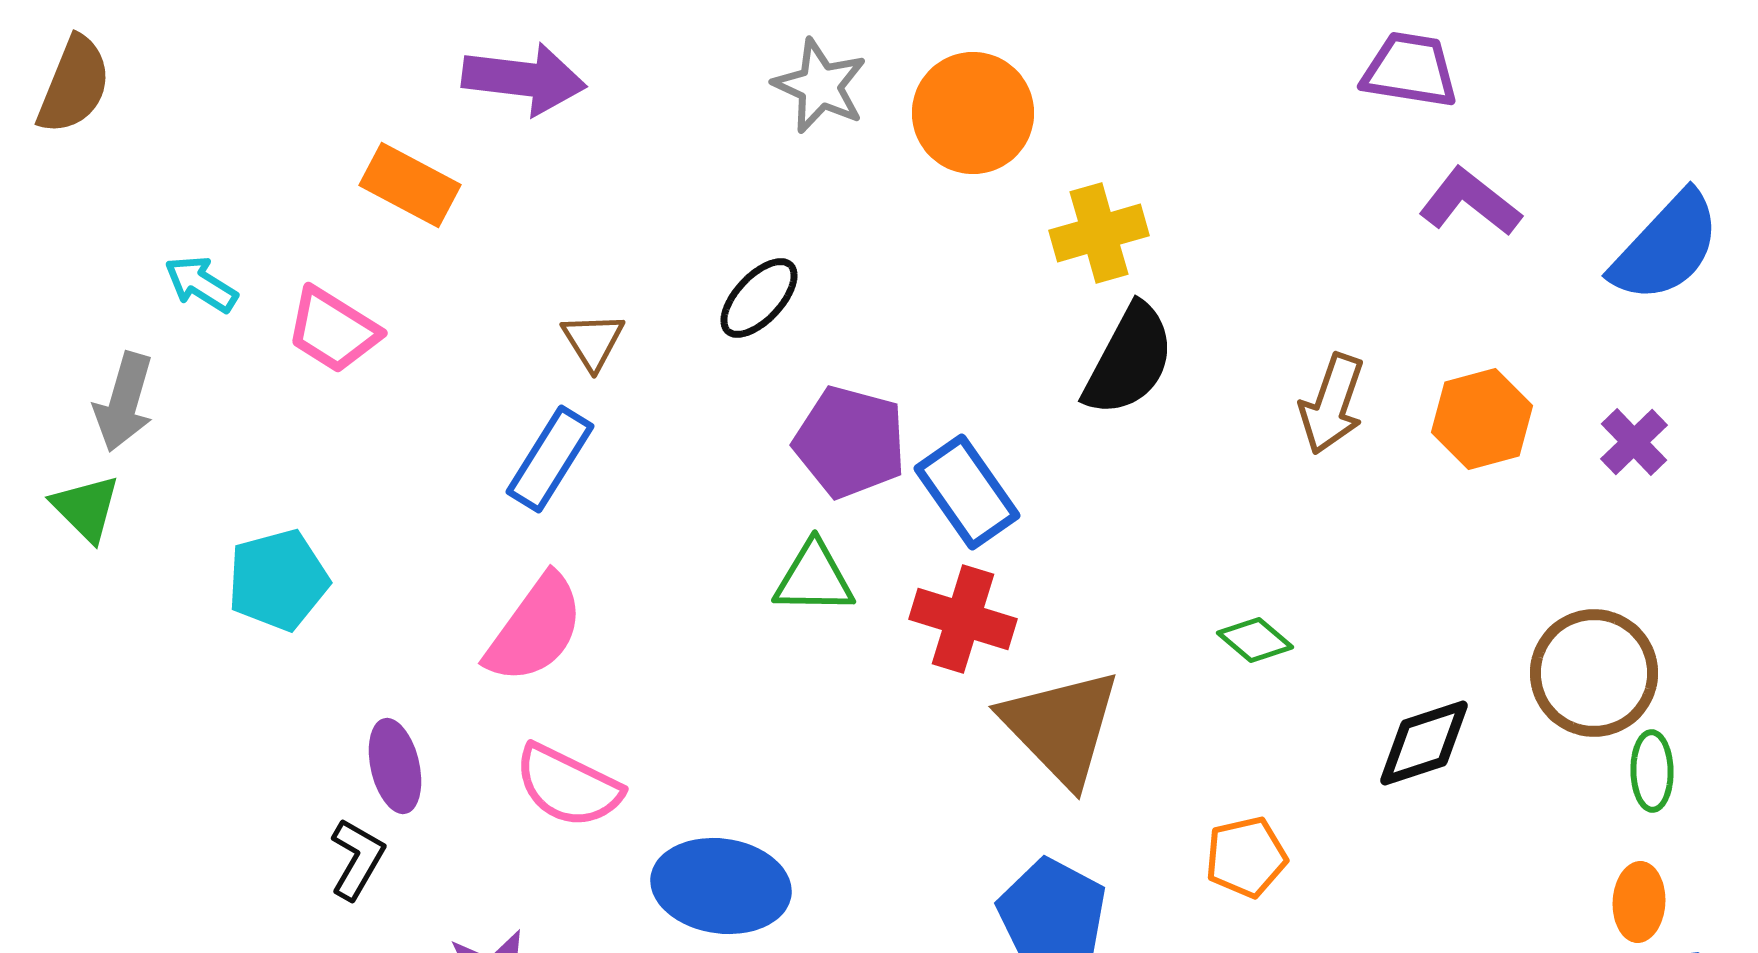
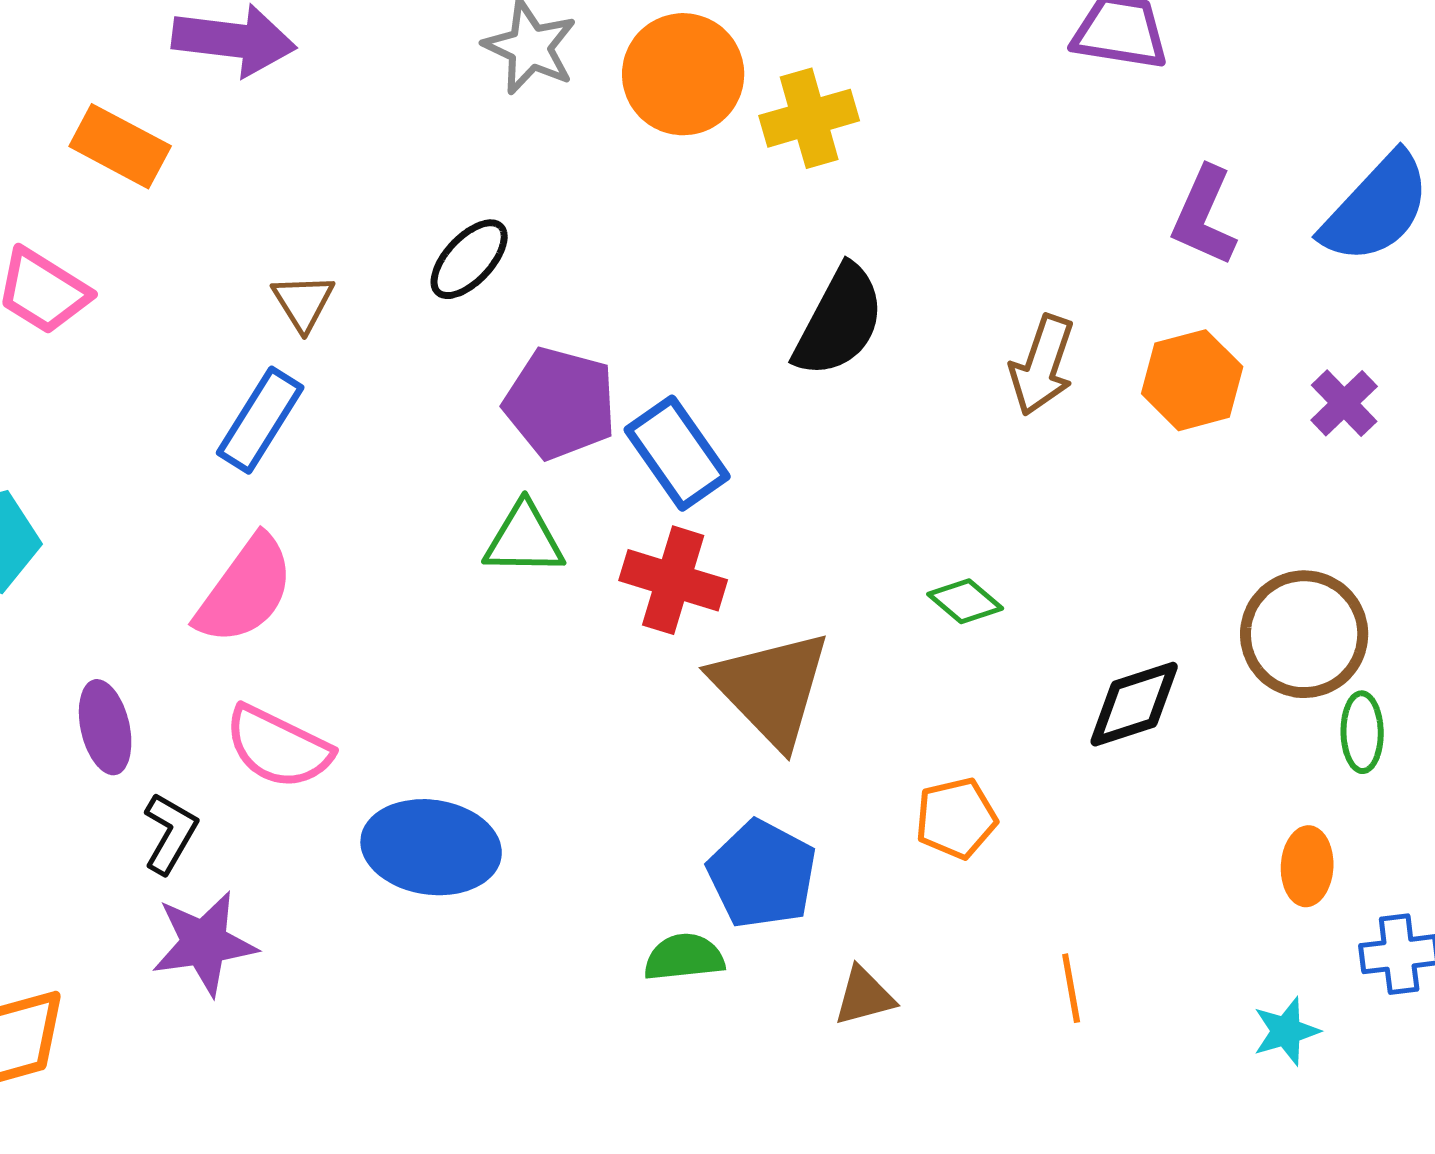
purple L-shape: (1470, 202) -> (1204, 216), moved, turned -104
yellow cross: (1099, 233) -> (809, 118), moved
black L-shape: (357, 859) -> (170, 833), moved
orange ellipse: (1639, 902) -> (1307, 866), moved

